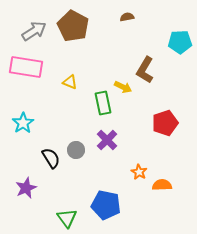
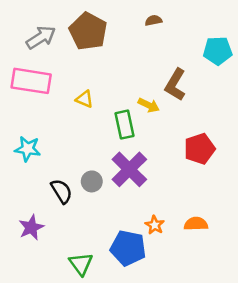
cyan star: (23, 123) -> (28, 149), turned -30
purple cross: (107, 140) -> (129, 169), size x1.4
orange star: (139, 172) -> (155, 225), moved

